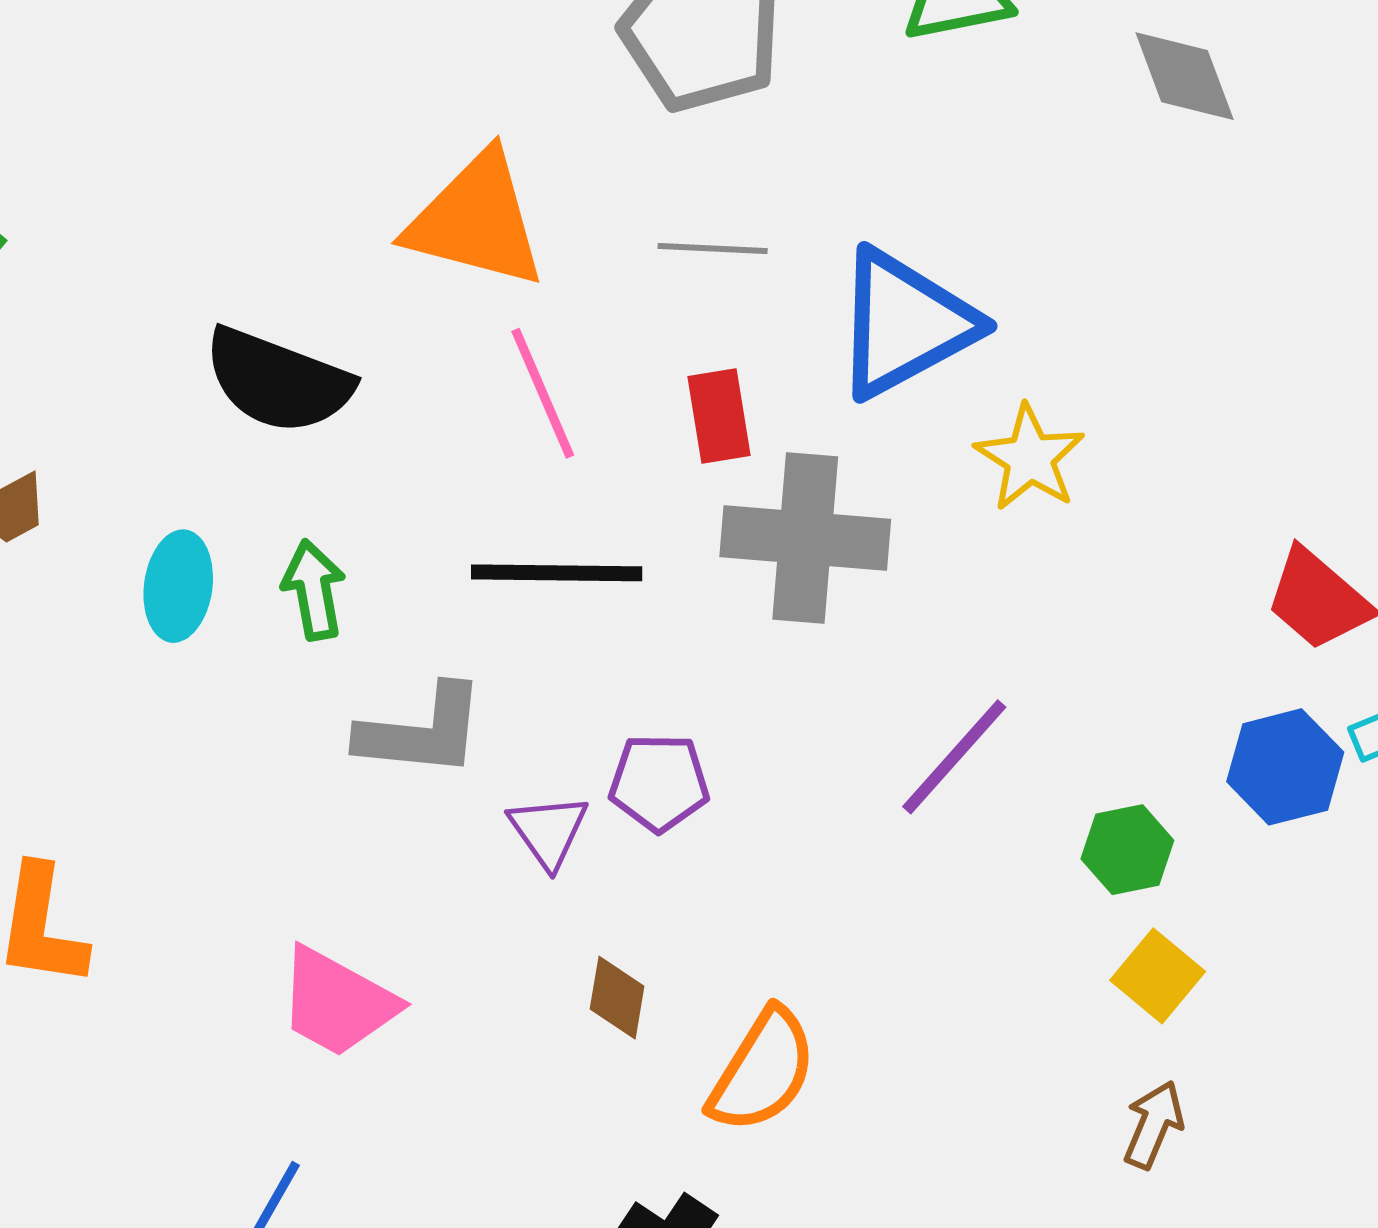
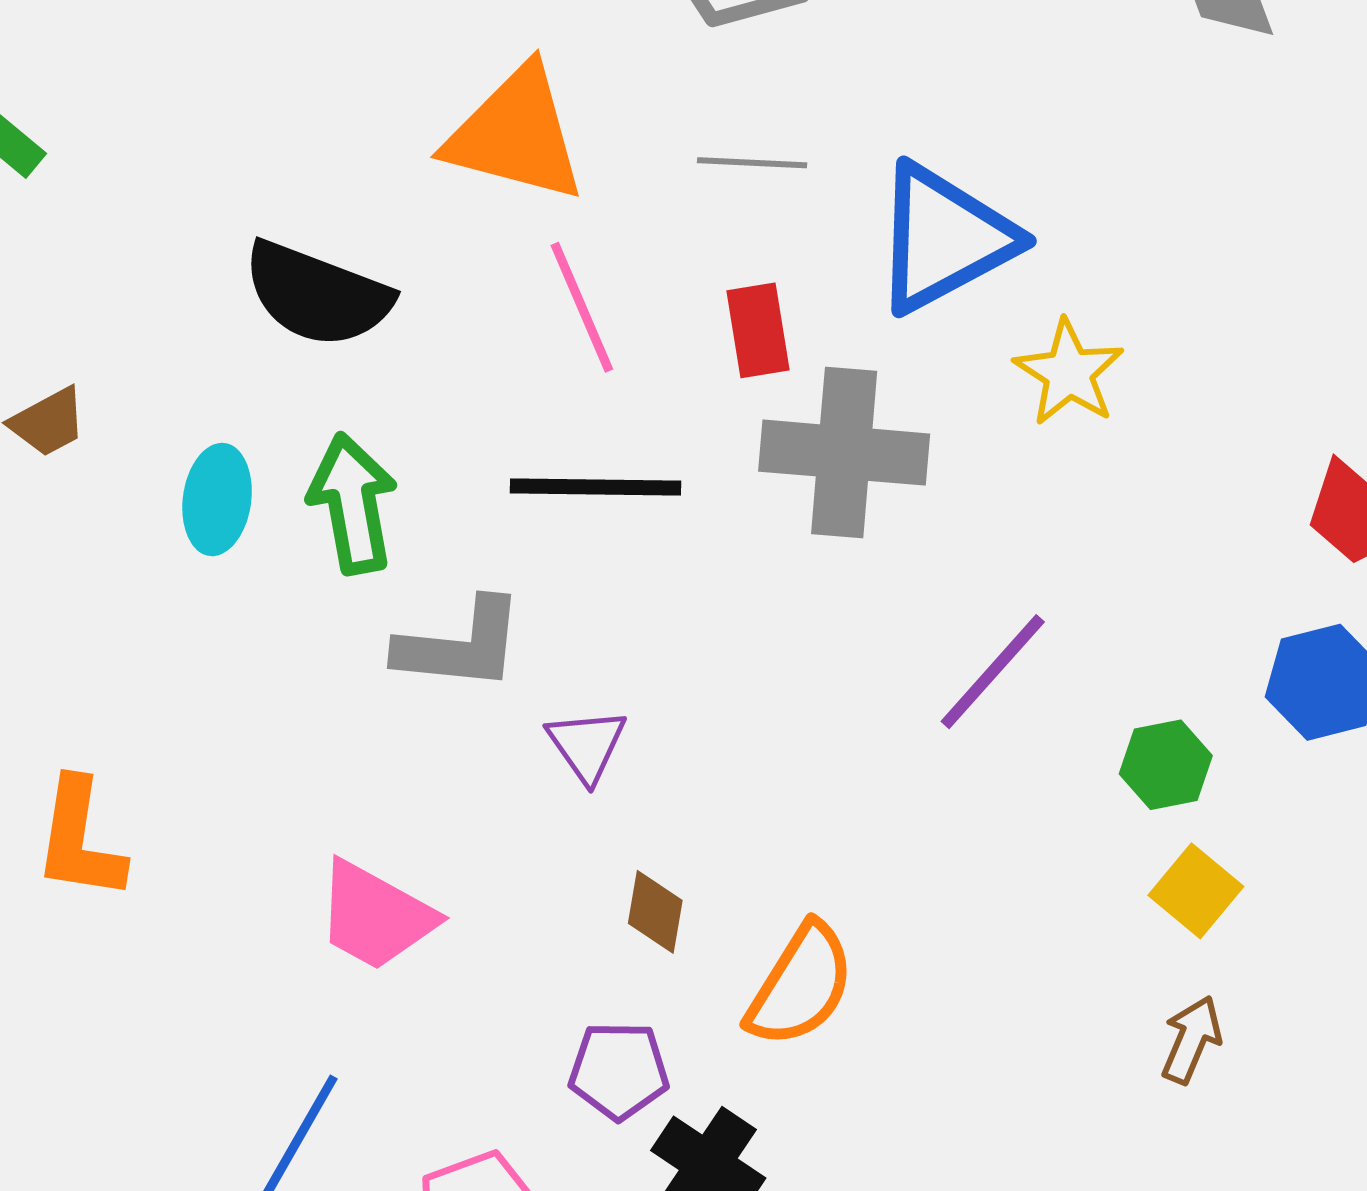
green arrow: (314, 590) -> (353, 504), size x1.4
purple pentagon: (659, 783) -> (619, 1071), moved

